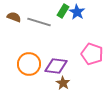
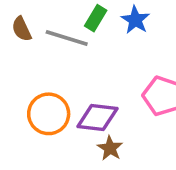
green rectangle: (63, 11) -> (96, 18), moved
brown semicircle: (14, 17) -> (22, 29), turned -136

